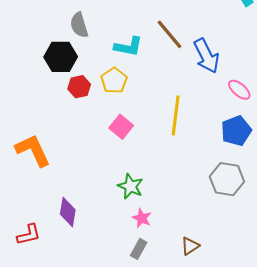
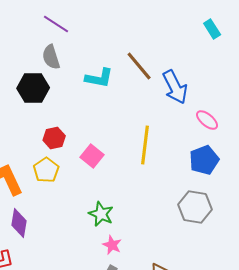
yellow pentagon: (114, 81) -> (46, 170), moved
red hexagon: (79, 87) -> (54, 138), moved
purple diamond: (68, 212) -> (19, 223), moved

